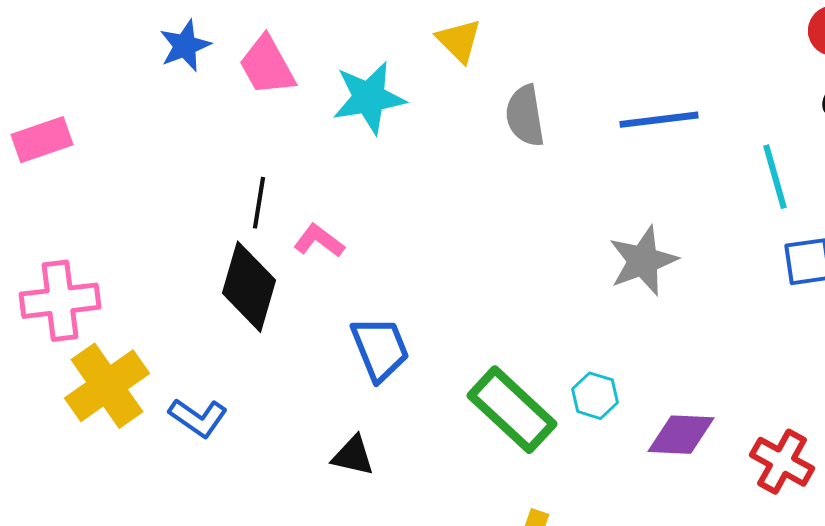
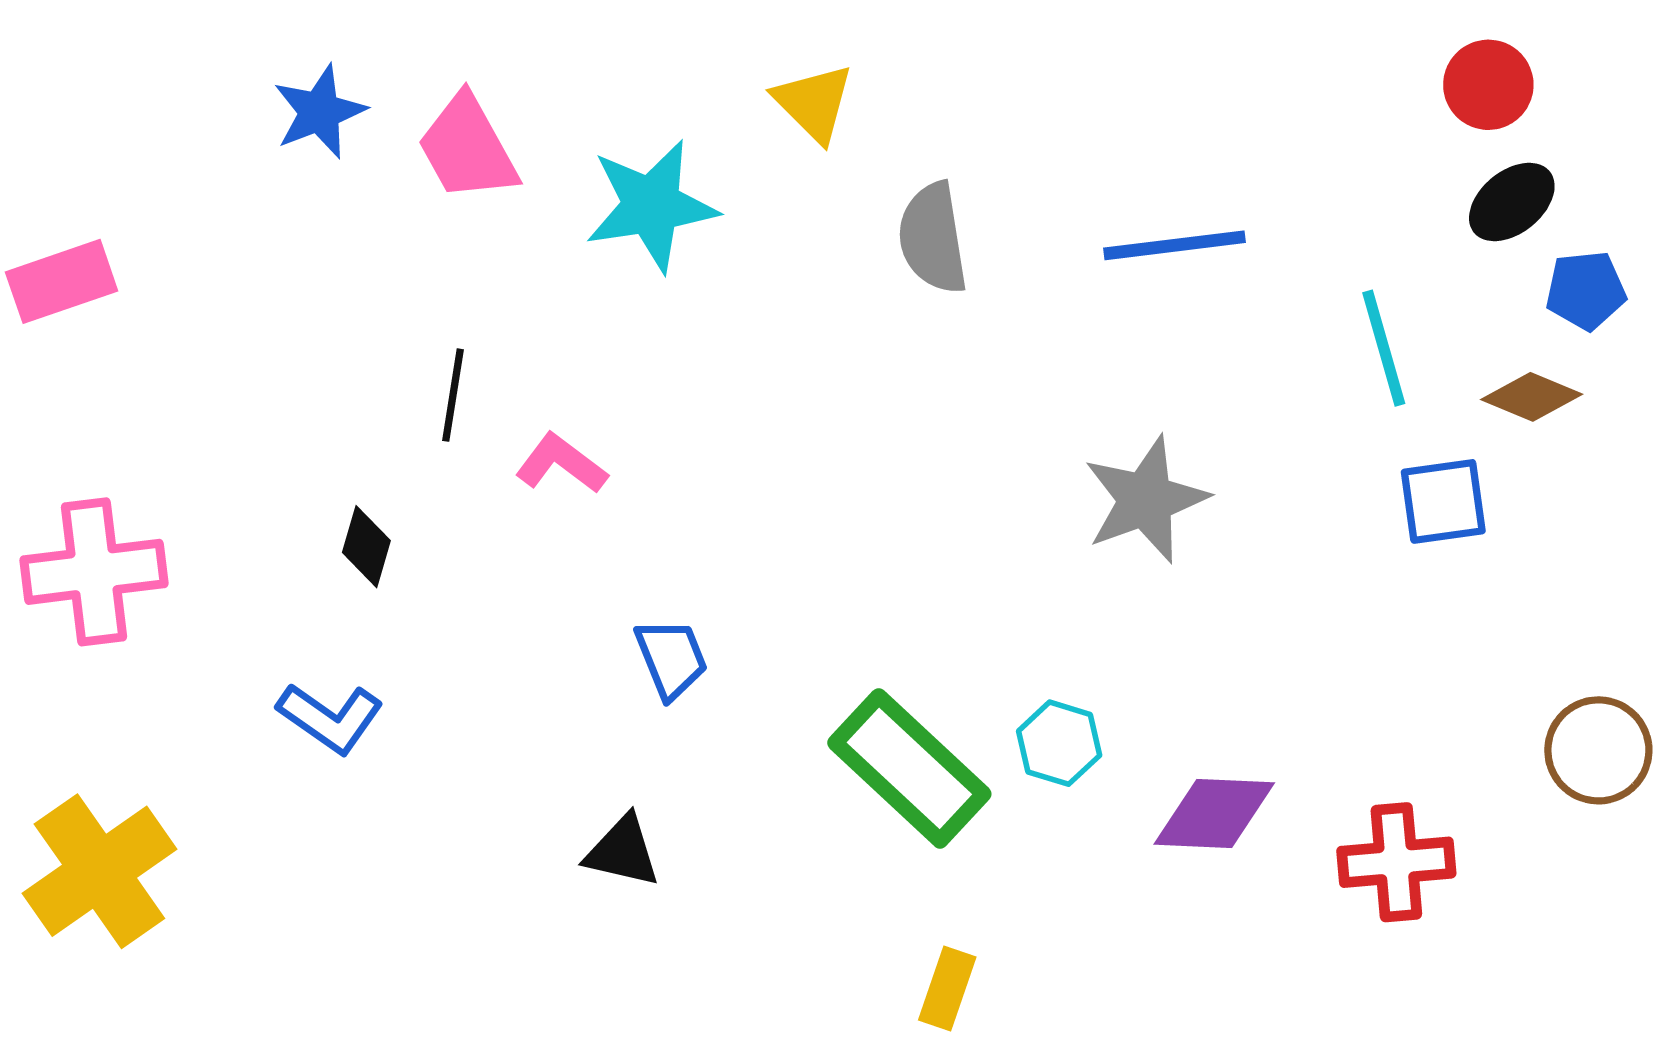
black diamond: (249, 287) -> (366, 547), moved, size x0.5
blue trapezoid: (380, 349) -> (671, 658), size x0.7
yellow cross: (107, 386) -> (99, 871), moved
blue L-shape: (198, 418) -> (330, 718), moved
red cross: (782, 462) -> (1396, 862), turned -34

